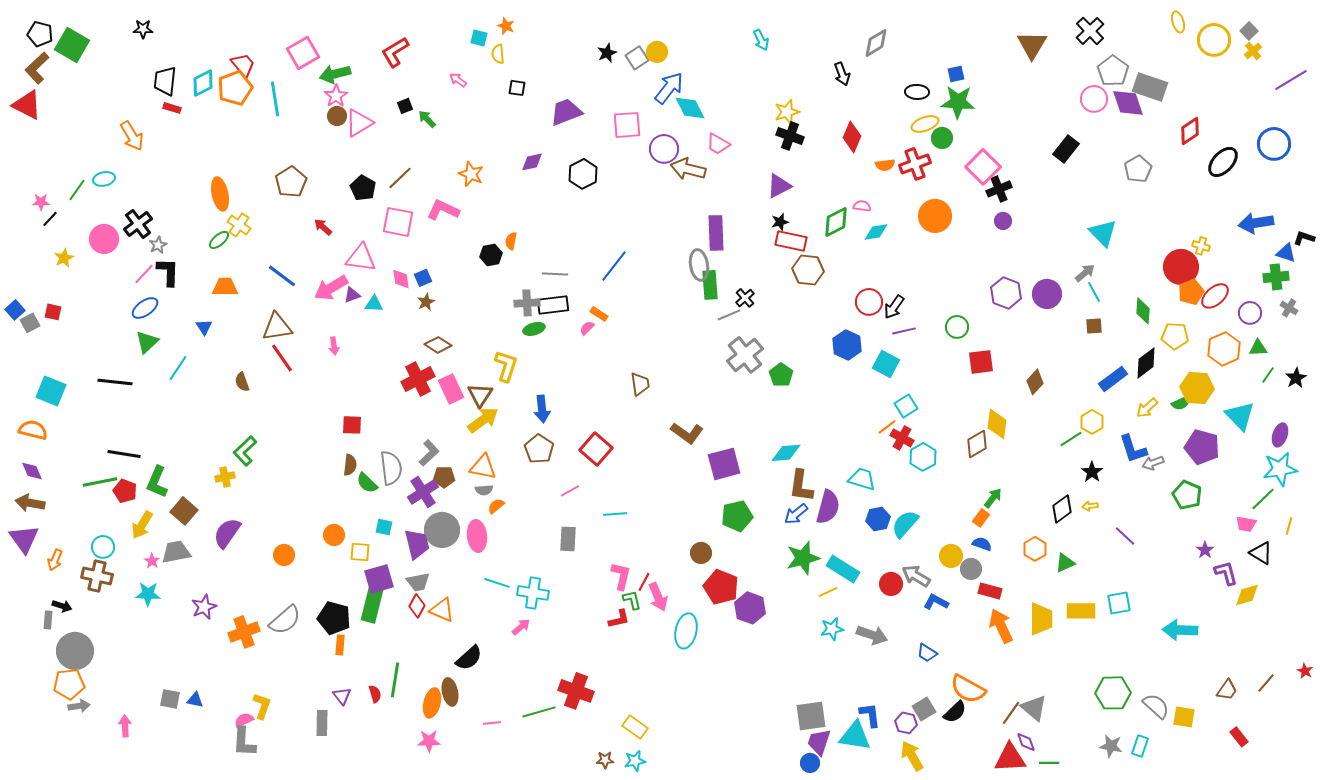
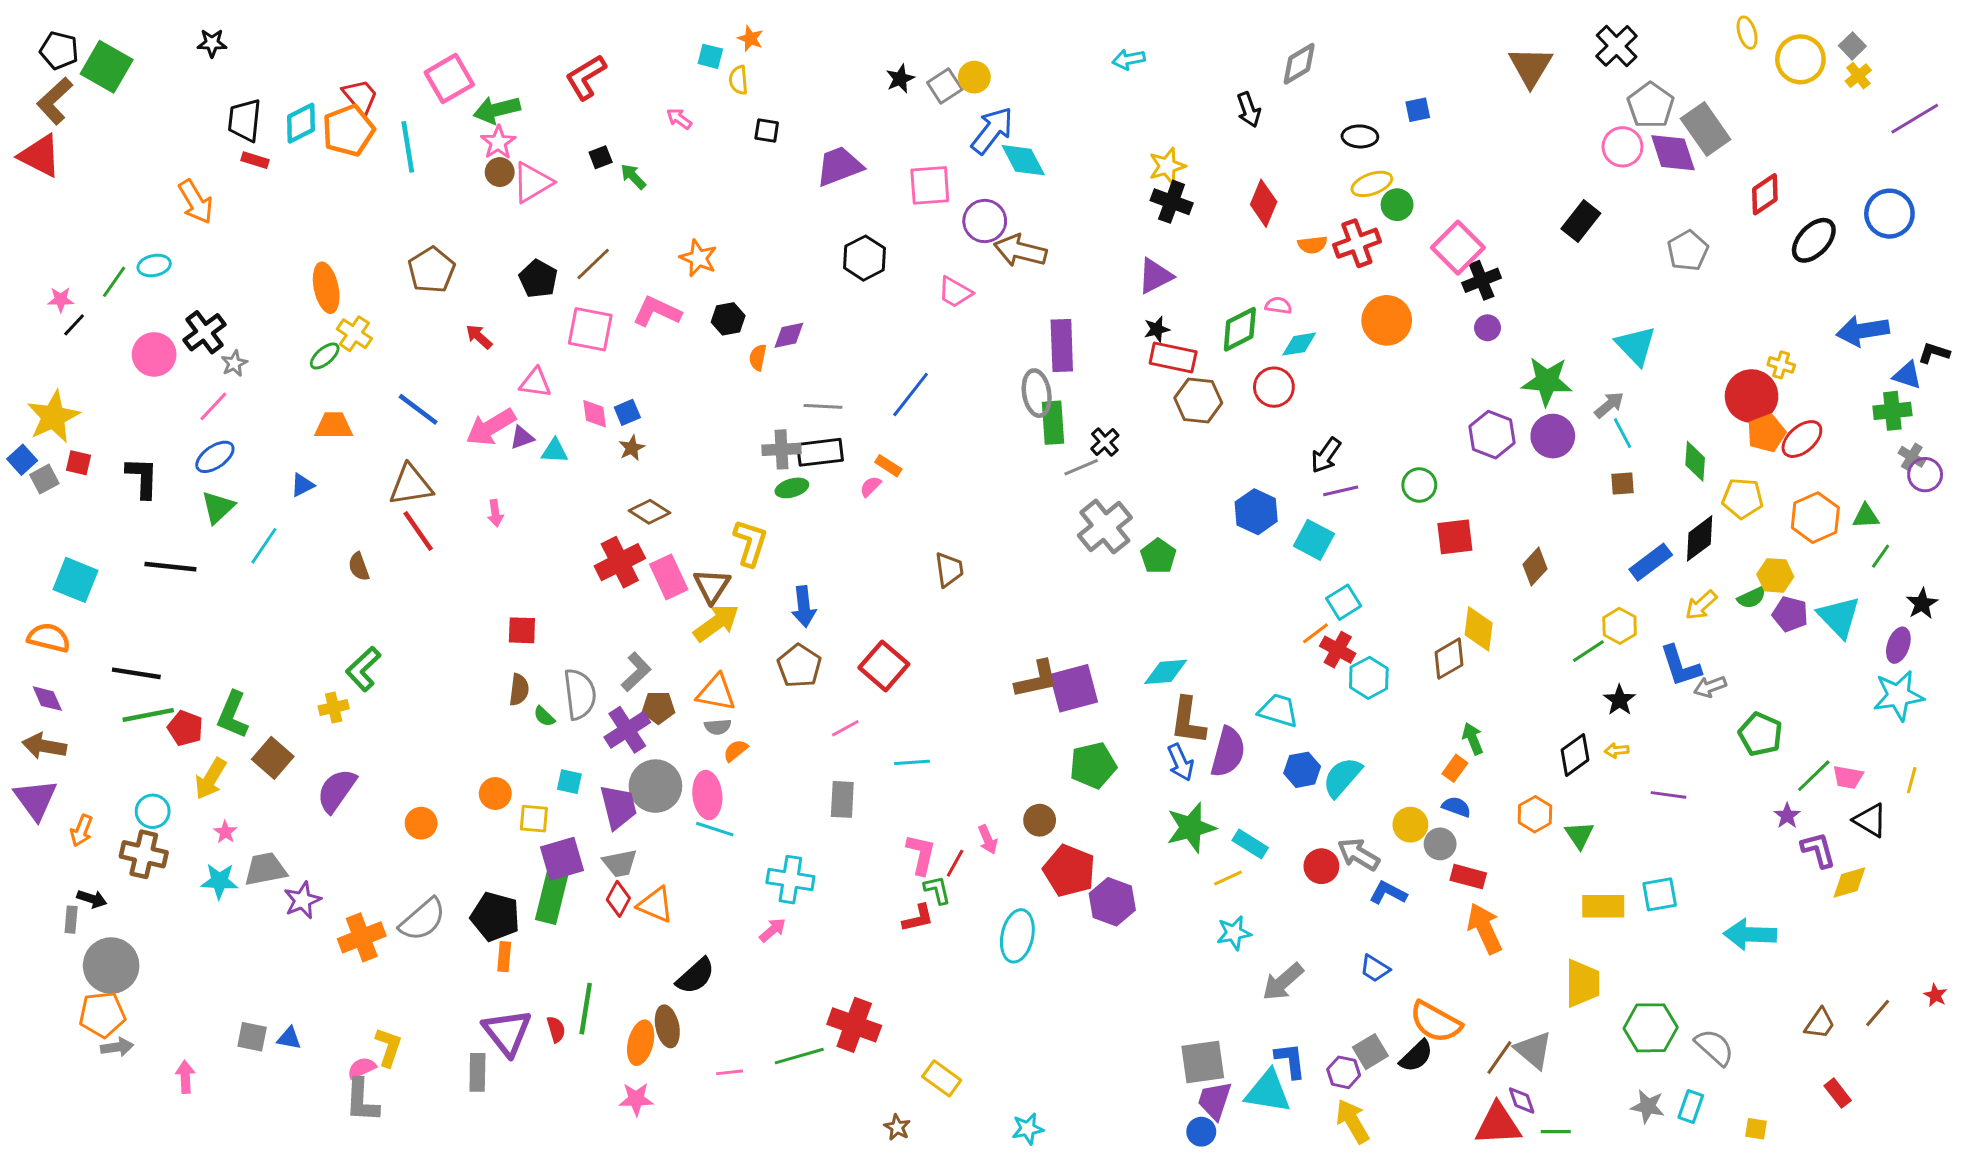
cyan arrow: (761, 40) -> (1129, 59), turned 105
gray rectangle: (1150, 87) -> (1706, 129), turned 36
green star: (958, 102) -> (1547, 381), moved
pink trapezoid: (718, 144) -> (955, 292), moved
purple diamond: (532, 162) -> (789, 335), moved
black hexagon: (491, 255) -> (728, 319), moved
yellow star: (64, 258) -> (53, 417), moved, size x1.8
pink triangle: (361, 258) -> (535, 383), size x0.7
black L-shape: (168, 272) -> (142, 478), moved
red circle: (869, 302) -> (1274, 387), moved
purple circle: (1250, 313) -> (1925, 475), moved
blue triangle: (204, 327) -> (302, 485), turned 36
black star: (1296, 378) -> (1922, 604), moved
yellow hexagon: (1197, 388) -> (1775, 575), size x0.7
brown L-shape: (687, 433) -> (1037, 679), moved, turned -48
purple pentagon: (1202, 447) -> (1790, 614), moved, size x0.7
black line: (124, 454) -> (136, 673), moved
green semicircle: (367, 483) -> (544, 716), size x0.7
green arrow: (993, 498) -> (1473, 739), turned -60
green line: (1263, 499) -> (1814, 776), moved
blue arrow: (796, 514) -> (1180, 762), turned -75
purple line: (1125, 536) -> (1668, 795), turned -35
gray trapezoid: (176, 552) -> (265, 869), moved
green triangle: (1065, 563) -> (1579, 835), turned -40
cyan rectangle: (843, 569) -> (1250, 844), size x0.7
cyan line: (497, 583) -> (715, 829), moved
pink arrow: (658, 597) -> (988, 839), moved, size x0.7
yellow trapezoid: (1041, 619) -> (1582, 983), moved
gray arrow: (872, 635) -> (1283, 982), moved, turned 120
purple triangle: (342, 696) -> (507, 1032), size x1.8
yellow square: (1184, 717) -> (1756, 1129), moved, size x0.7
brown star: (605, 760) -> (897, 1127), turned 30
cyan star: (635, 761) -> (1028, 1129), moved

